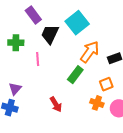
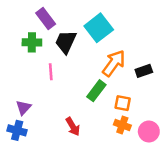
green cross: (16, 43) -> (32, 42), moved
orange square: (106, 84) -> (123, 103), moved, turned 32

